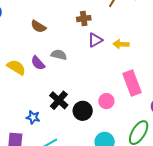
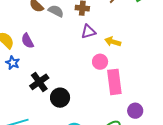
gray semicircle: (59, 55) -> (56, 11), moved
pink circle: (106, 101) -> (100, 62), moved
blue star: (33, 117) -> (13, 63), moved

